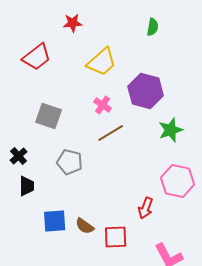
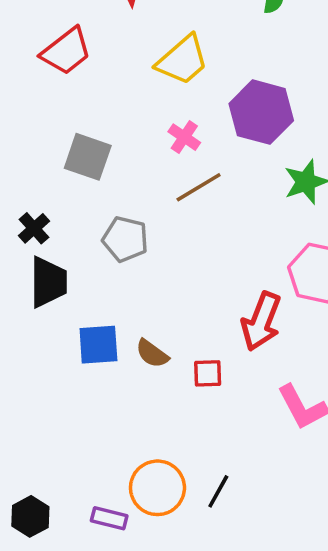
black trapezoid: (27, 186) -> (48, 282), size x1.4
red arrow: (146, 208) -> (261, 321), size x1.5
red square: (116, 237) -> (208, 373), size x0.7

